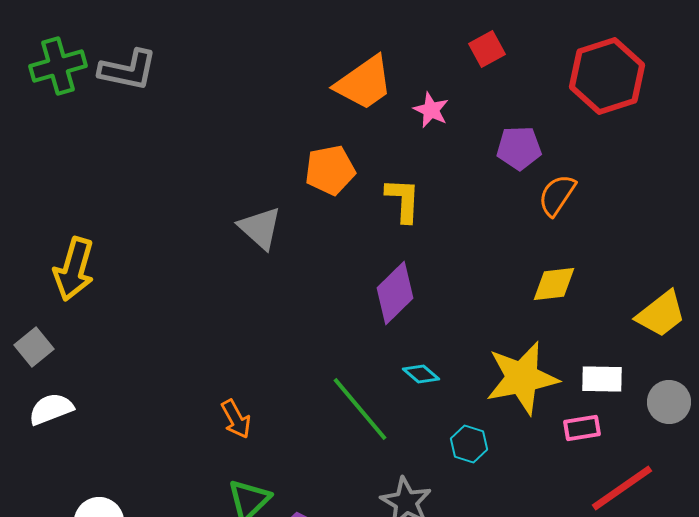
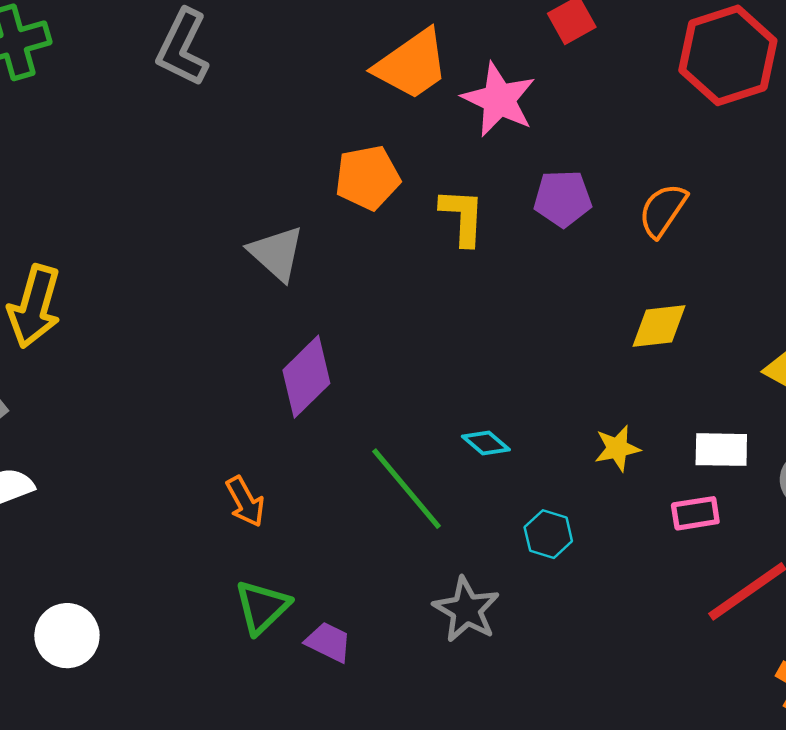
gray L-shape: (128, 70) -> (183, 48), moved, turned 104
pink star: (431, 110) -> (499, 100), size x1.6
purple pentagon: (519, 148) -> (563, 198), moved
purple diamond: (395, 293) -> (306, 377), moved
yellow star: (522, 378) -> (617, 448), size x0.5

